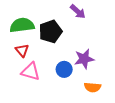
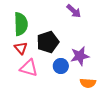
green semicircle: (22, 25) -> (21, 24), turned 95
black pentagon: (50, 32) -> (48, 42), moved

